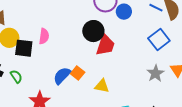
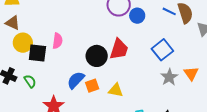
black circle: (93, 31) -> (97, 56), moved
blue square: (159, 39) -> (162, 50), moved
orange square: (78, 73) -> (92, 86), moved, turned 32

